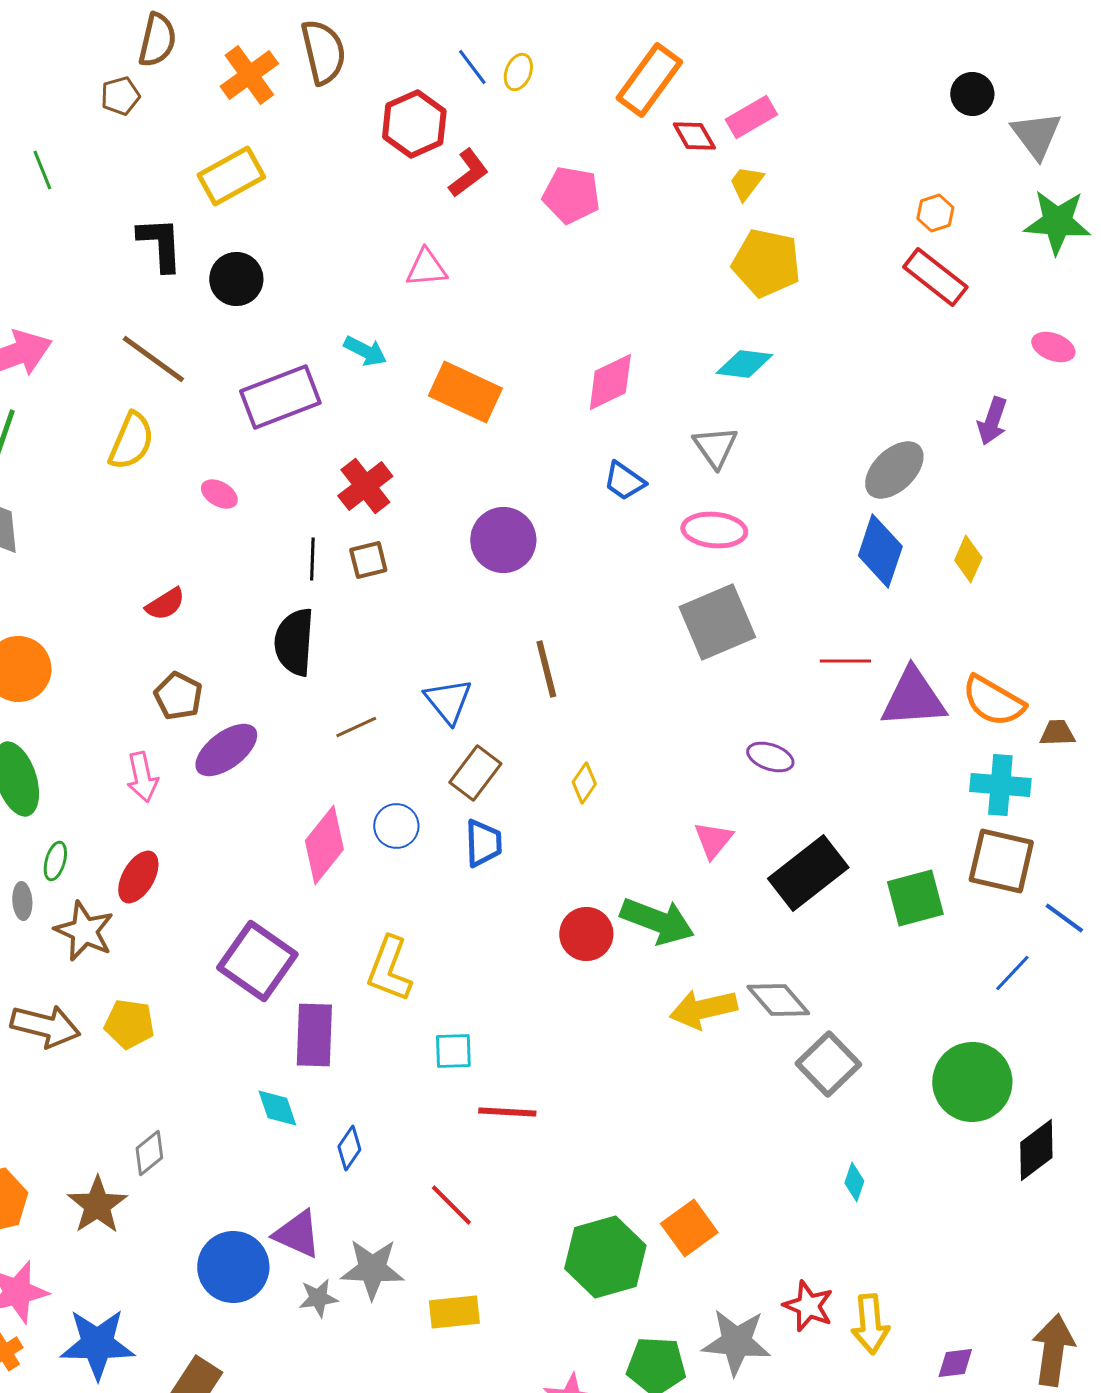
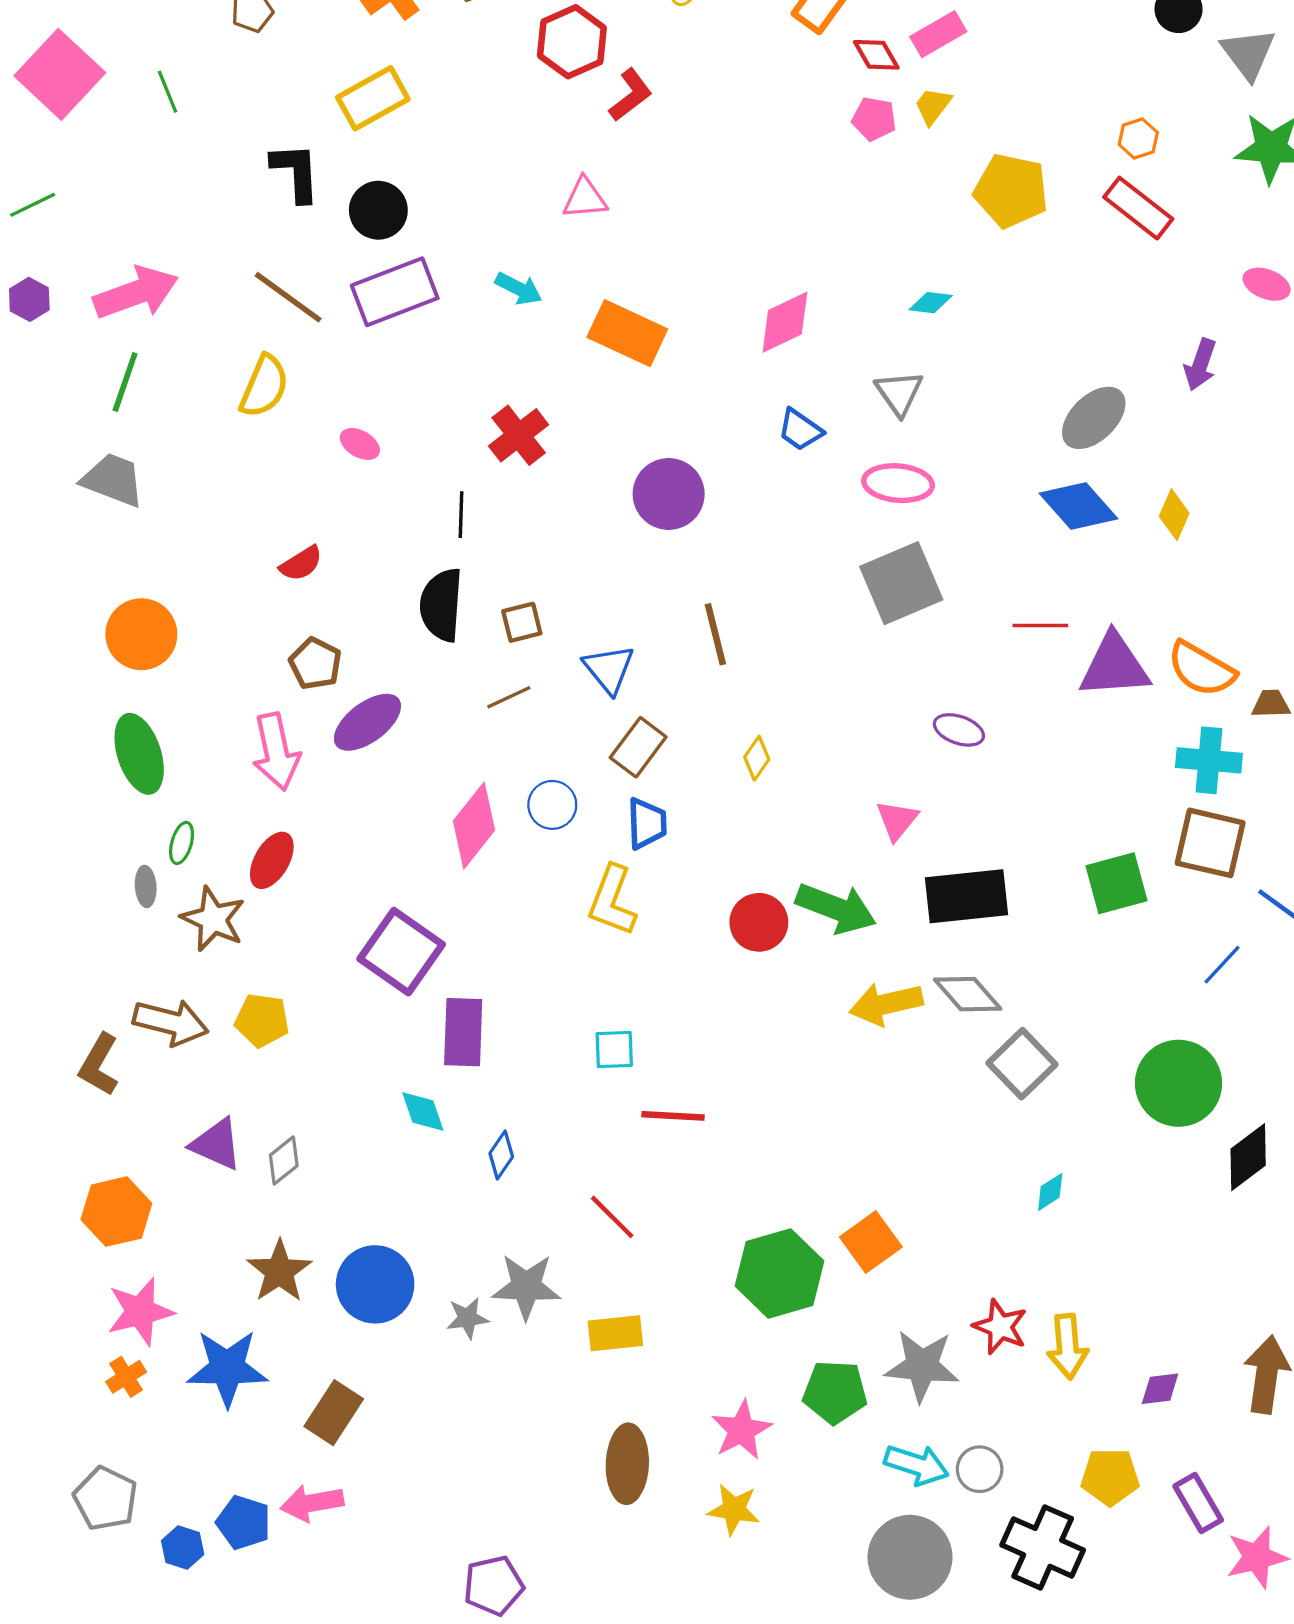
pink pentagon: (571, 195) -> (874, 119), moved, size x0.7
yellow pentagon: (766, 263) -> (1011, 191), moved
cyan diamond: (744, 364) -> (931, 303), size x0.7
purple rectangle: (280, 397) -> (395, 292), moved
blue diamond: (880, 551) -> (1078, 506), turned -60
brown square: (368, 560) -> (522, 622), moved
pink arrow: (142, 777) -> (276, 752), size x1.4
black rectangle: (808, 873) -> (967, 896), moved, turned 32
yellow L-shape: (389, 969) -> (612, 901), moved
cyan diamond: (854, 1182) -> (1050, 1192), turned 39
brown star: (97, 1205) -> (279, 1271), moved
purple triangle: (297, 1234) -> (216, 1144), moved

